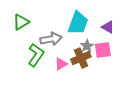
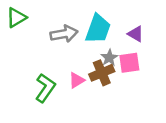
green triangle: (21, 22) -> (16, 18), moved
gray arrow: (51, 39) -> (64, 34), moved
green L-shape: (36, 55) -> (45, 88), moved

